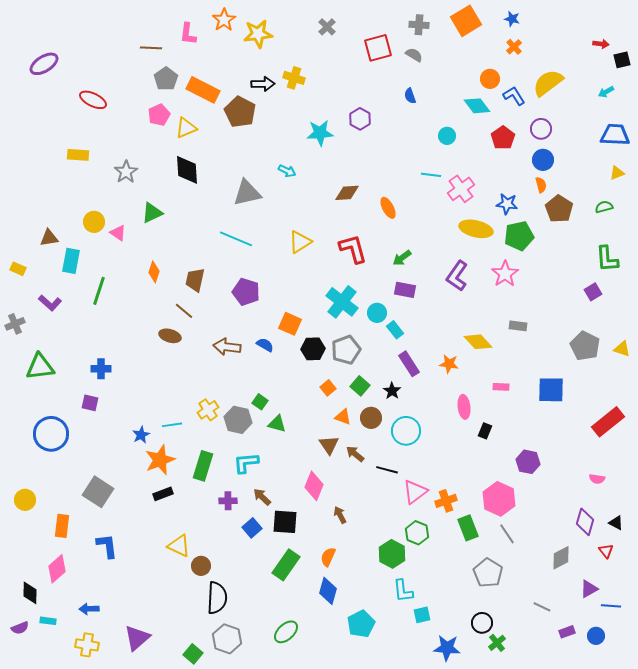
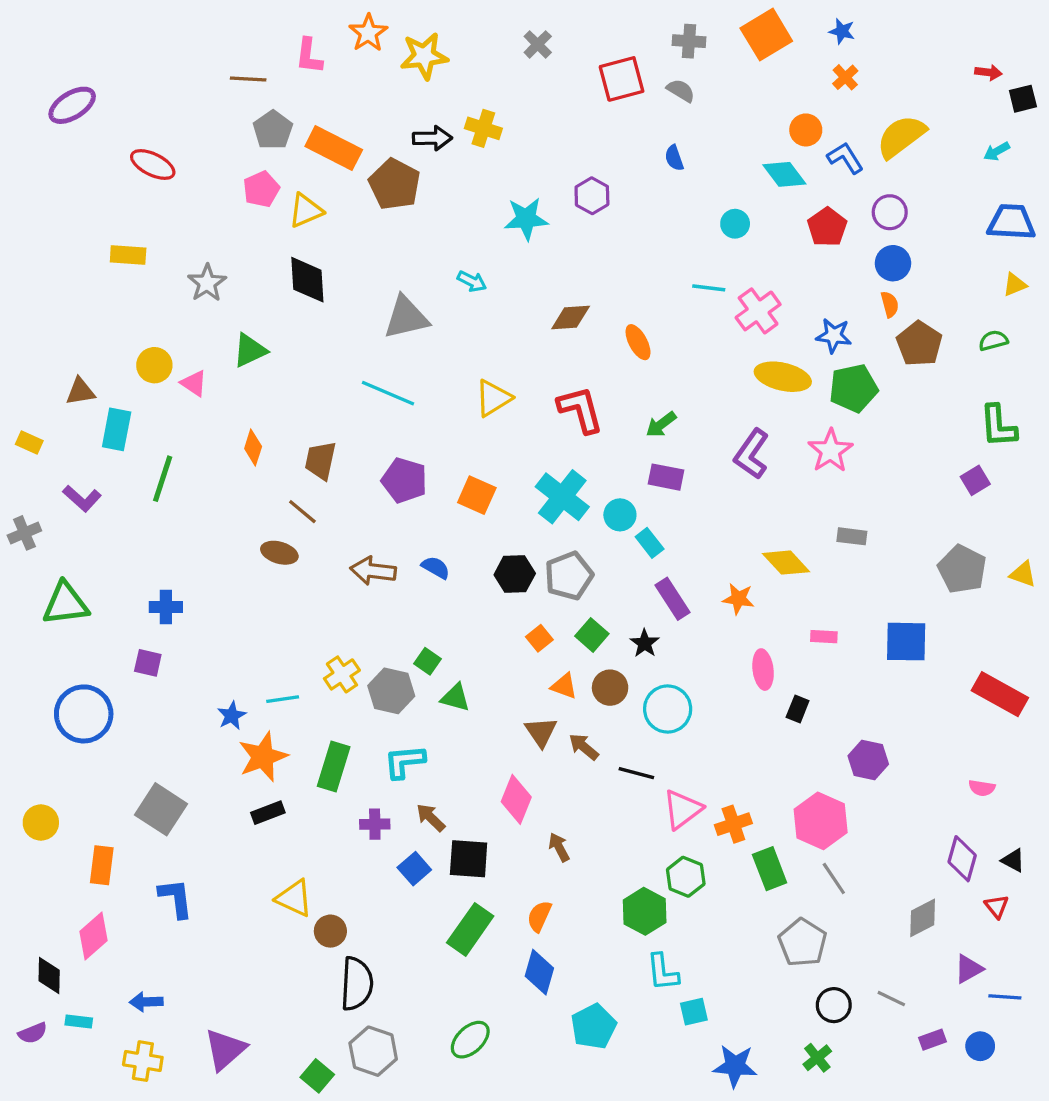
orange square: (290, 324) -> (477, 495), moved
red rectangle: (608, 422) -> (1000, 694), turned 68
black circle: (482, 623) -> (834, 1005), moved

